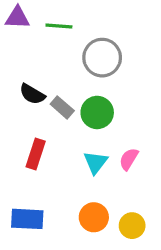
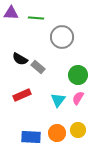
green circle: (97, 112) -> (78, 75), moved
red rectangle: (36, 154) -> (22, 95), turned 48
blue rectangle: (27, 219) -> (31, 137), moved
yellow circle: (132, 226) -> (78, 130), moved

